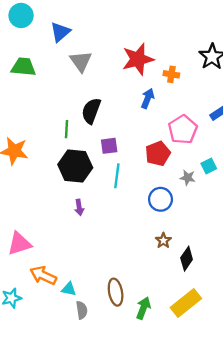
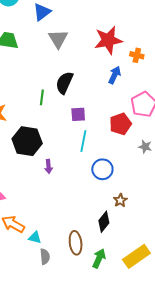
black hexagon: (75, 166) -> (27, 141), moved
blue circle: (160, 199) -> (102, 169), moved
black diamond: (187, 259) -> (104, 222), moved

